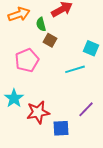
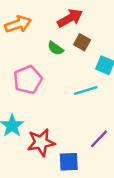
green semicircle: (41, 24) -> (55, 48), moved, turned -40
brown square: (50, 40) -> (82, 42), moved

